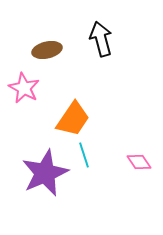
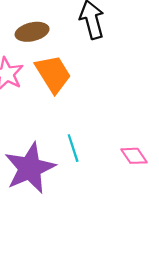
orange trapezoid: (73, 119) -> (53, 74), moved, turned -66

